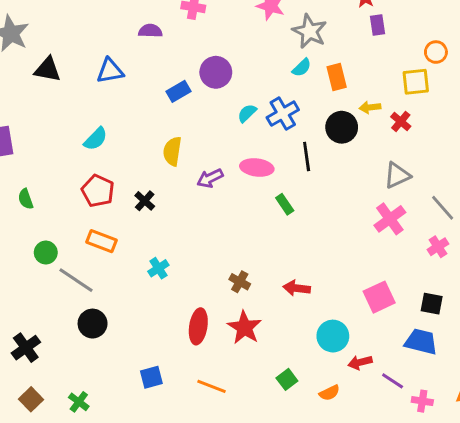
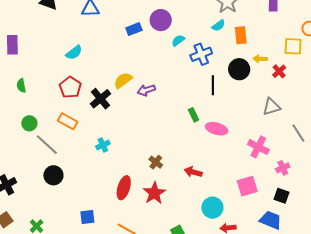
cyan semicircle: (247, 113) -> (178, 40), moved
yellow semicircle: (172, 151) -> (123, 80), moved, turned 36
pink ellipse: (257, 167) -> (217, 129), moved
black cross: (145, 201) -> (100, 99), size x1.5
pink cross: (390, 219) -> (258, 147), moved, turned -35
pink cross: (438, 247) -> (283, 168), moved

